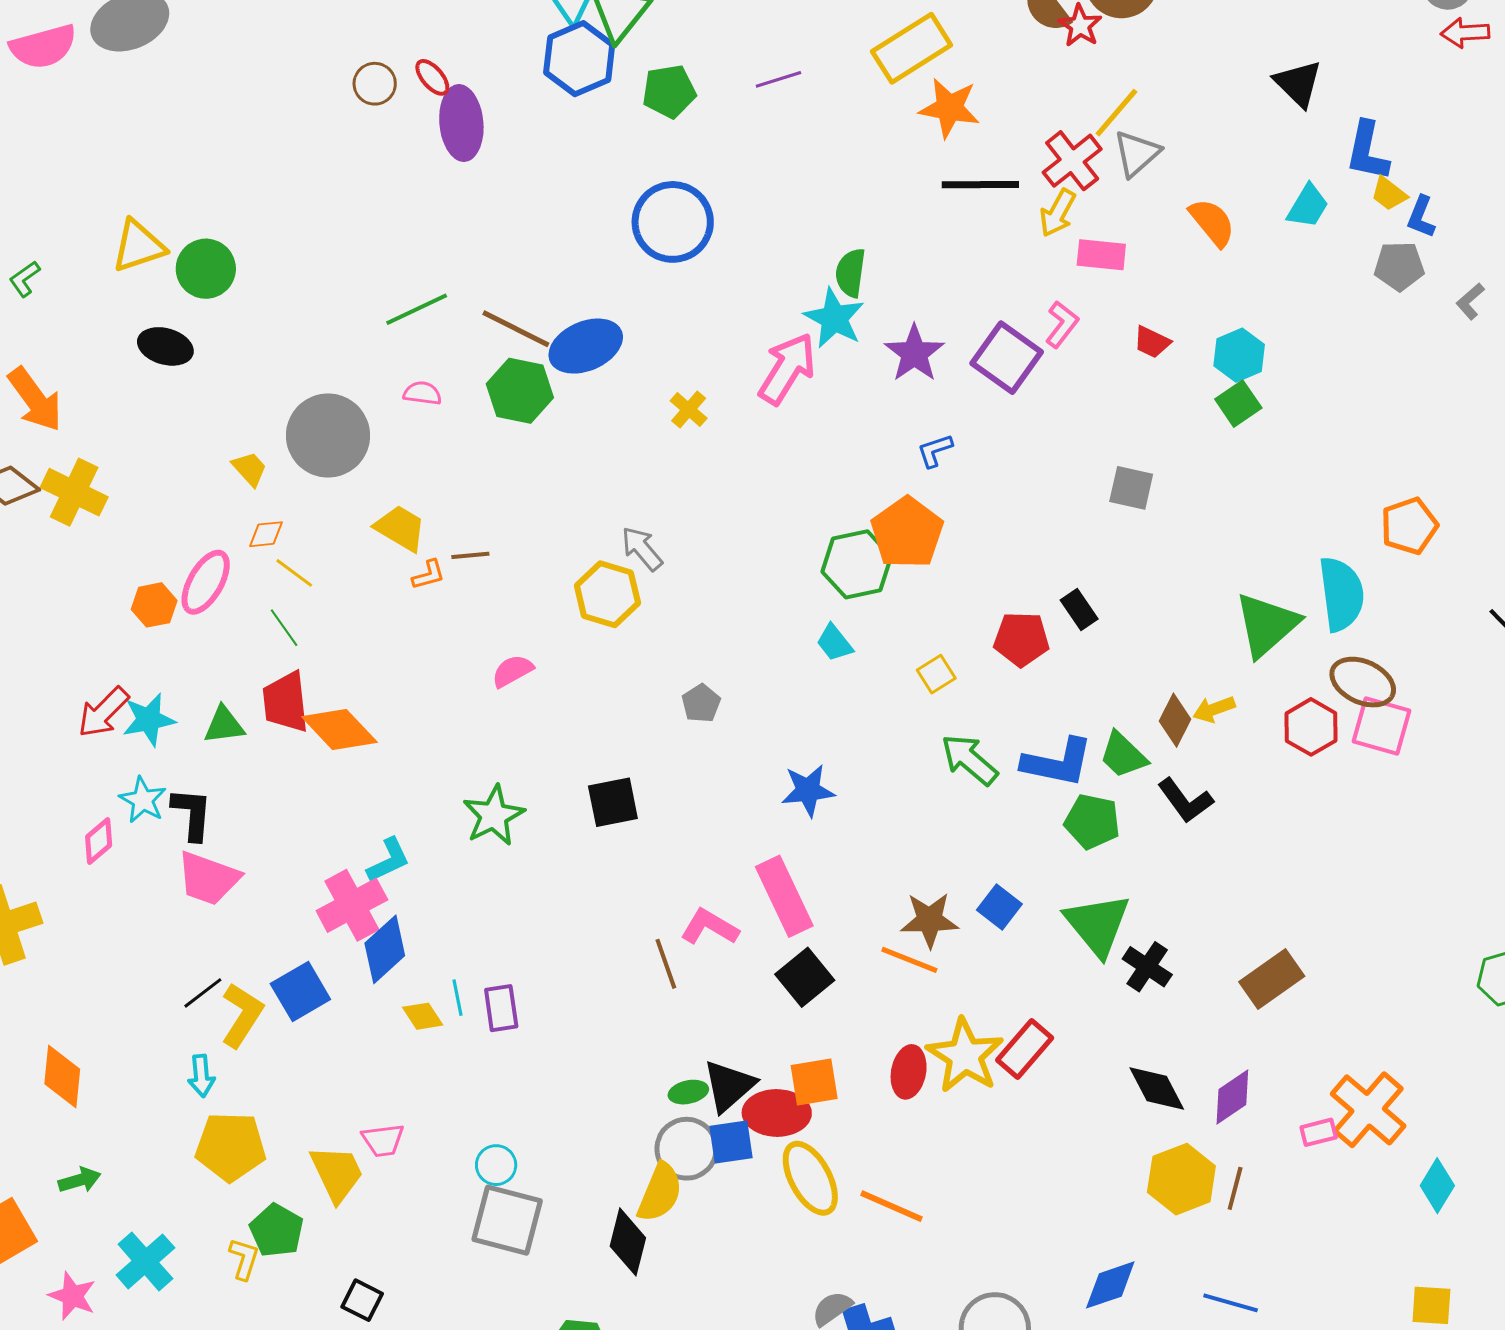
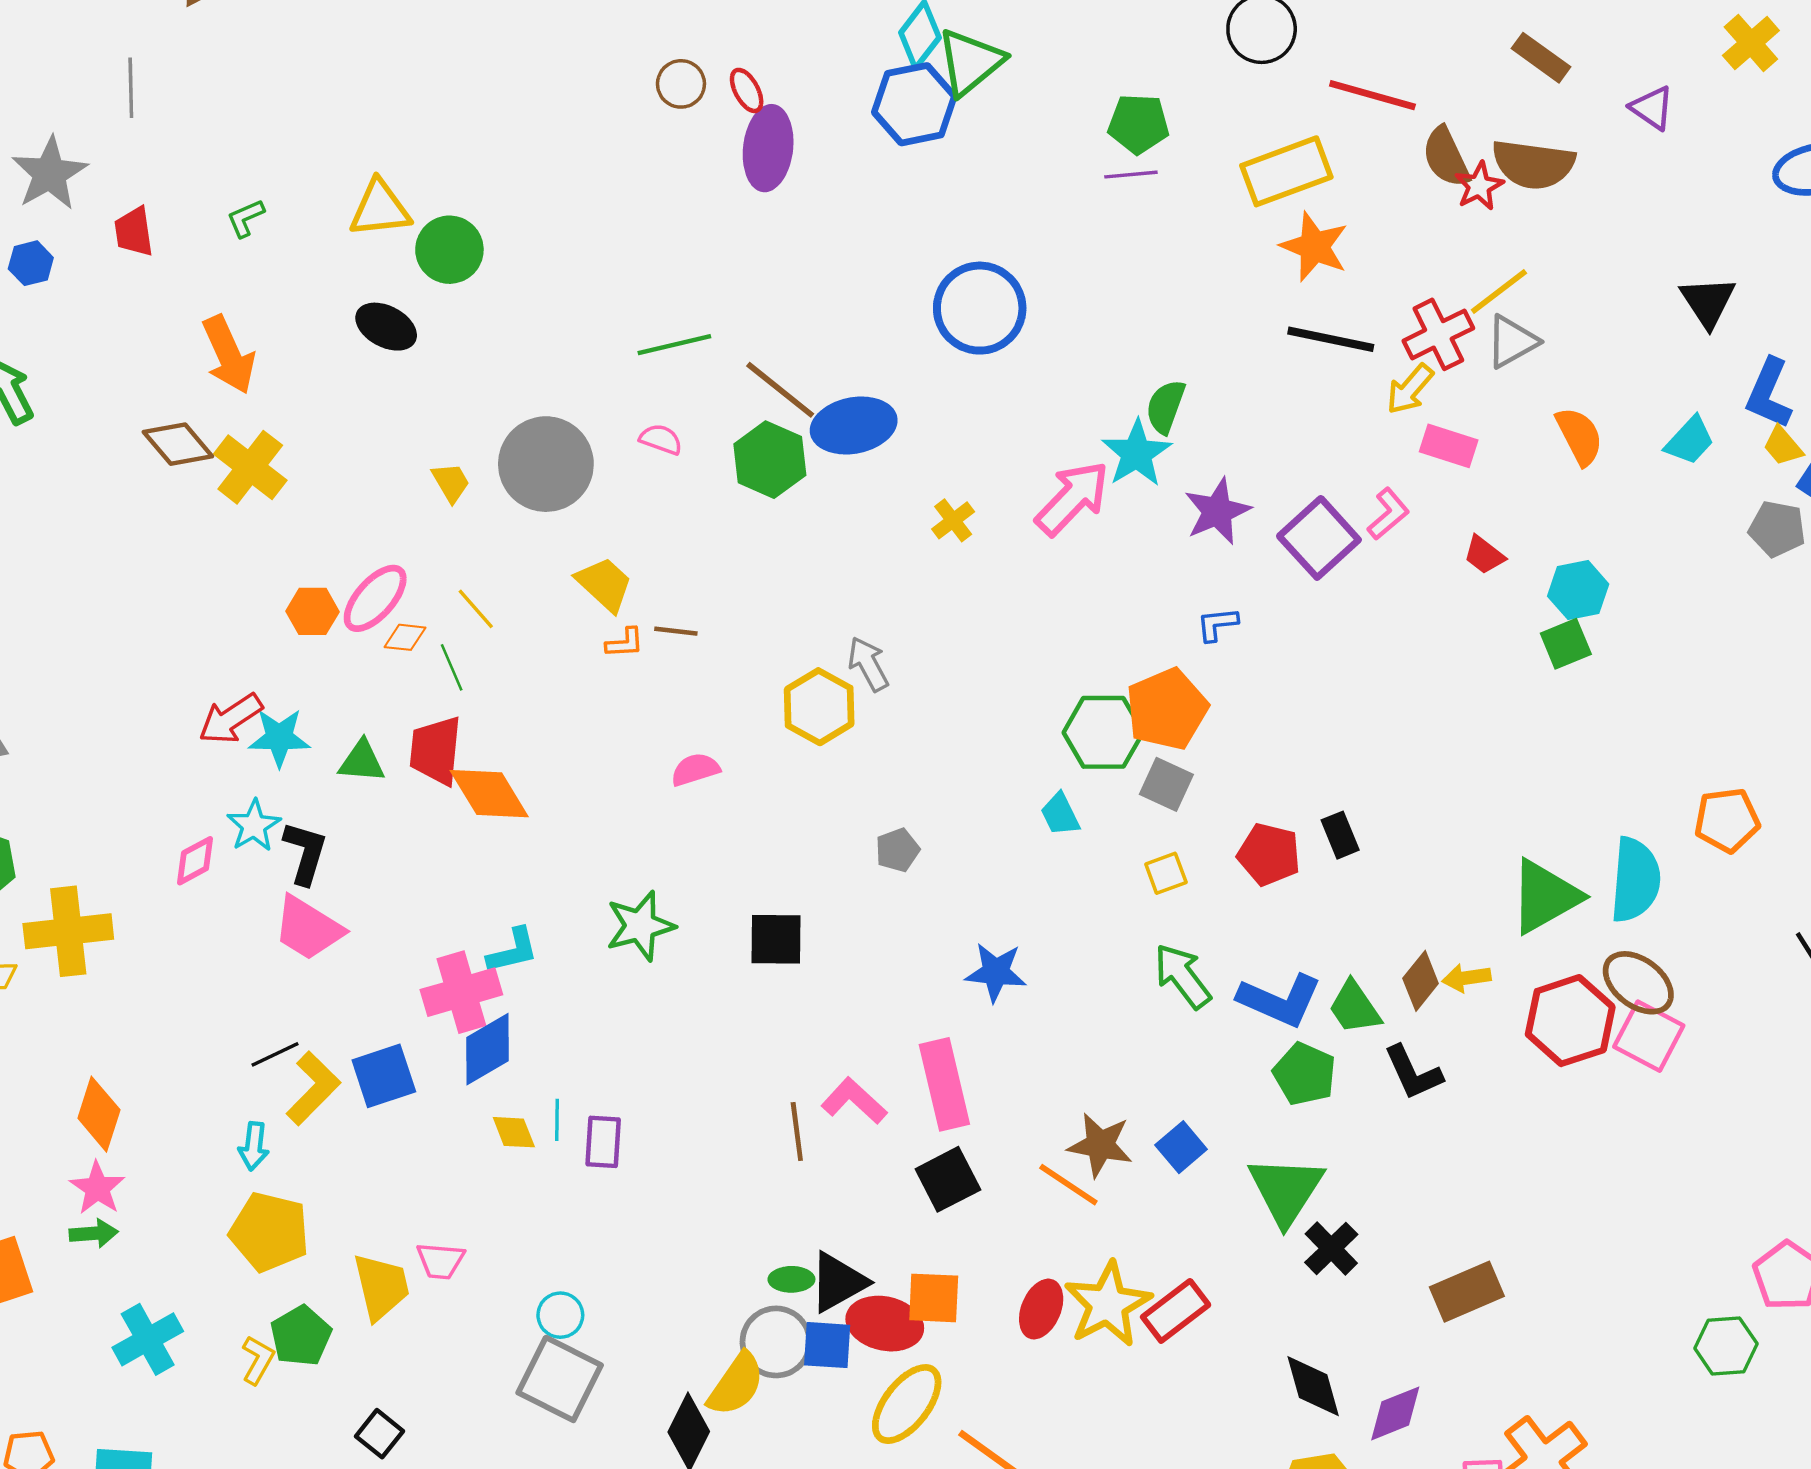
green pentagon: (669, 91) -> (1139, 124), moved
gray square: (1131, 488) -> (1166, 784), moved
orange diamond: (266, 534) -> (405, 637), moved
red hexagon: (1311, 727) -> (1570, 1021), size x1.4
yellow ellipse: (810, 1178) -> (907, 1404), turned 54
pink star: (72, 1296) -> (97, 1188), moved

